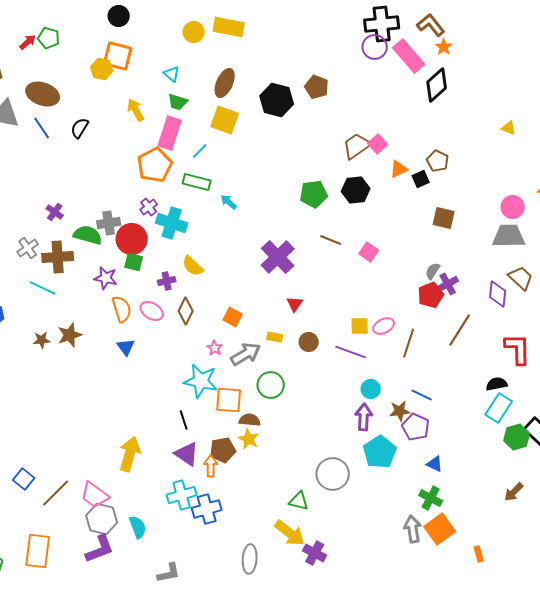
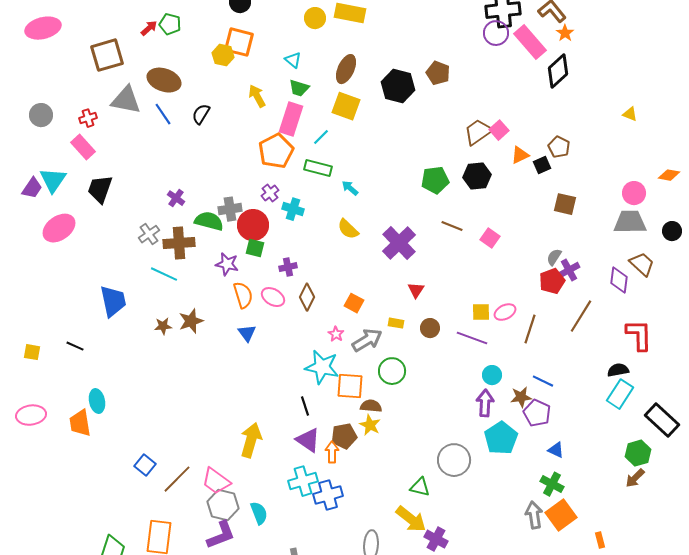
cyan cross: (172, 223) -> (293, 209), size x0.7
yellow semicircle: (193, 266) -> (348, 229), moved
green hexagon: (517, 437) -> (638, 453), moved

